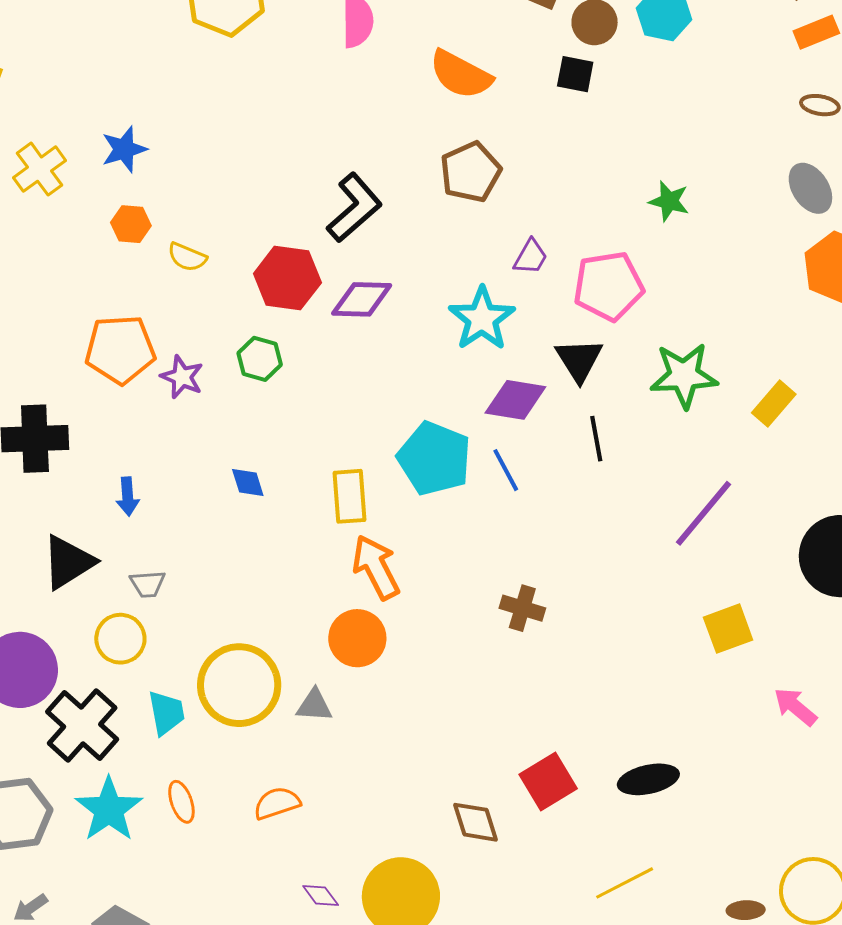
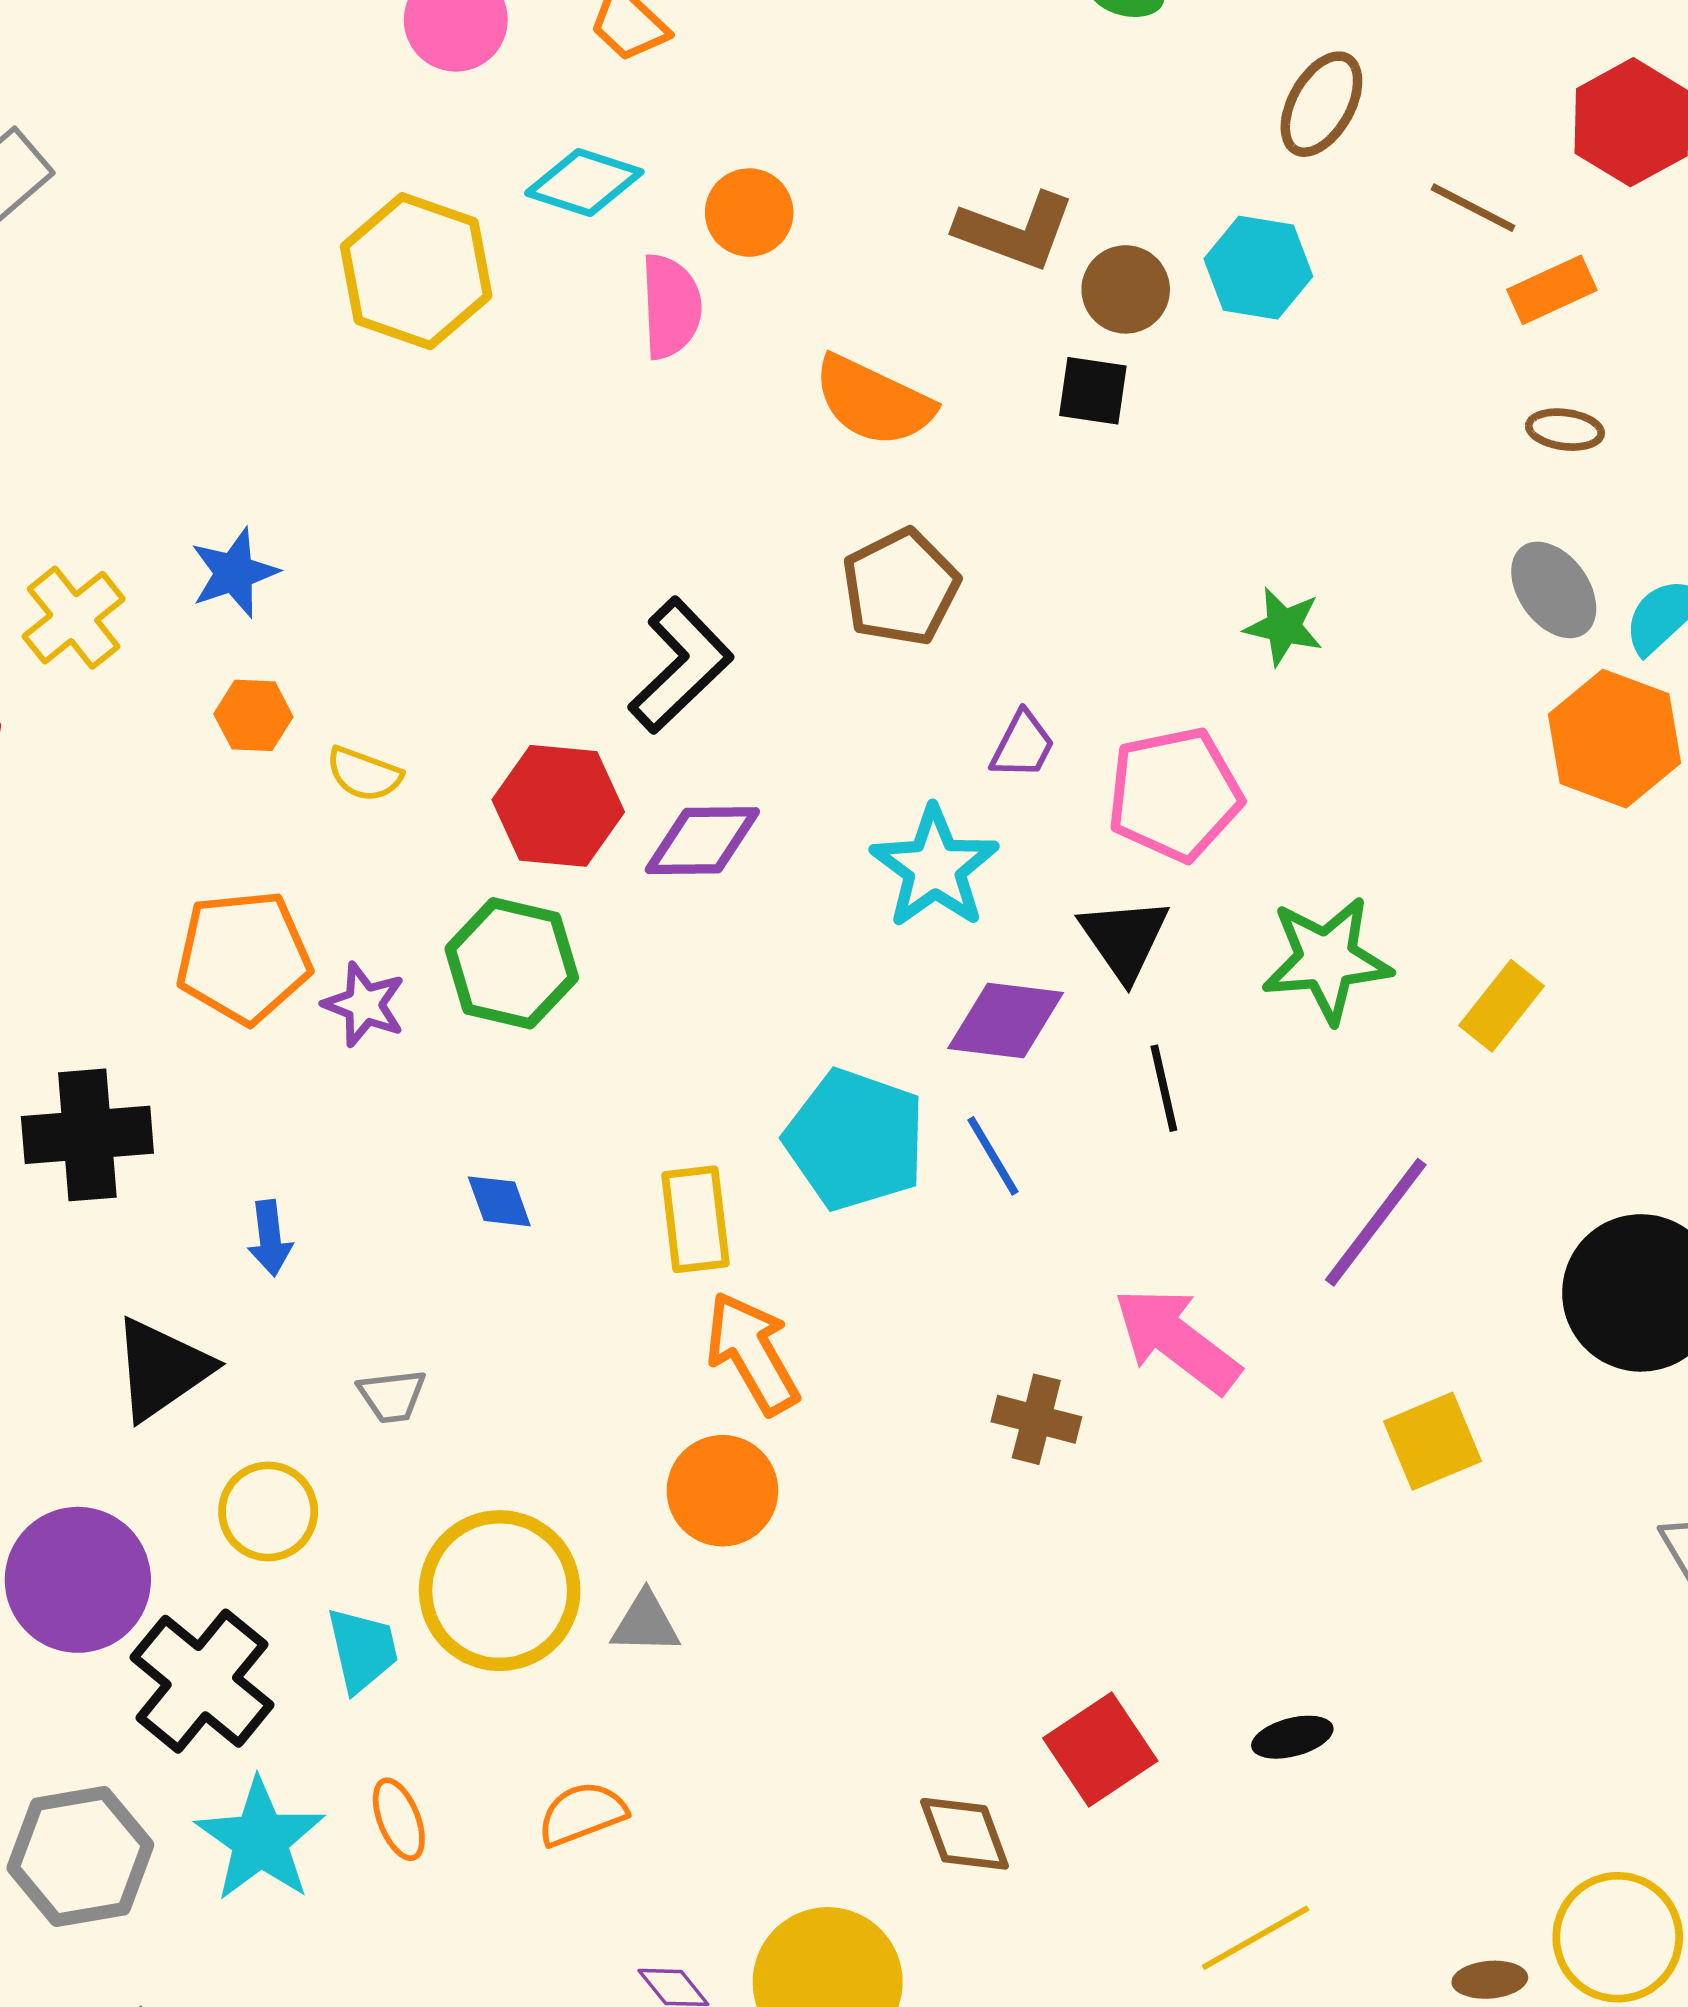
green hexagon: (260, 359) -> (512, 963), size x1.5
gray trapezoid: (148, 584) -> (392, 1396), moved
pink arrow: (795, 707) -> (1177, 1340), moved, size x1.5
black ellipse: (648, 779) -> (1292, 1737), size x0.7

